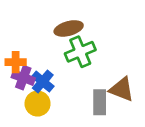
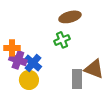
brown ellipse: (69, 28) -> (70, 17), moved
green cross: (80, 52) -> (62, 40), size x0.7

